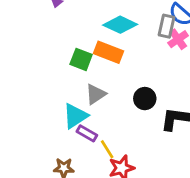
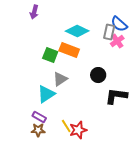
black circle: (145, 99) -> (98, 75), moved
purple rectangle: (87, 133) -> (39, 117), moved
yellow line: (107, 149) -> (66, 126), moved

